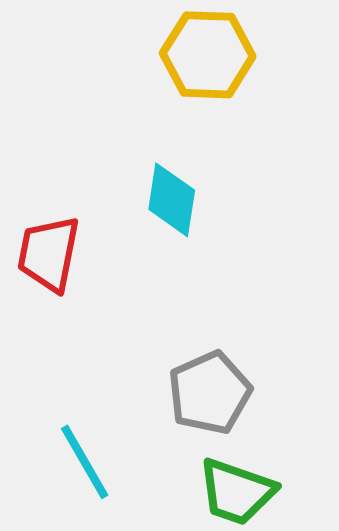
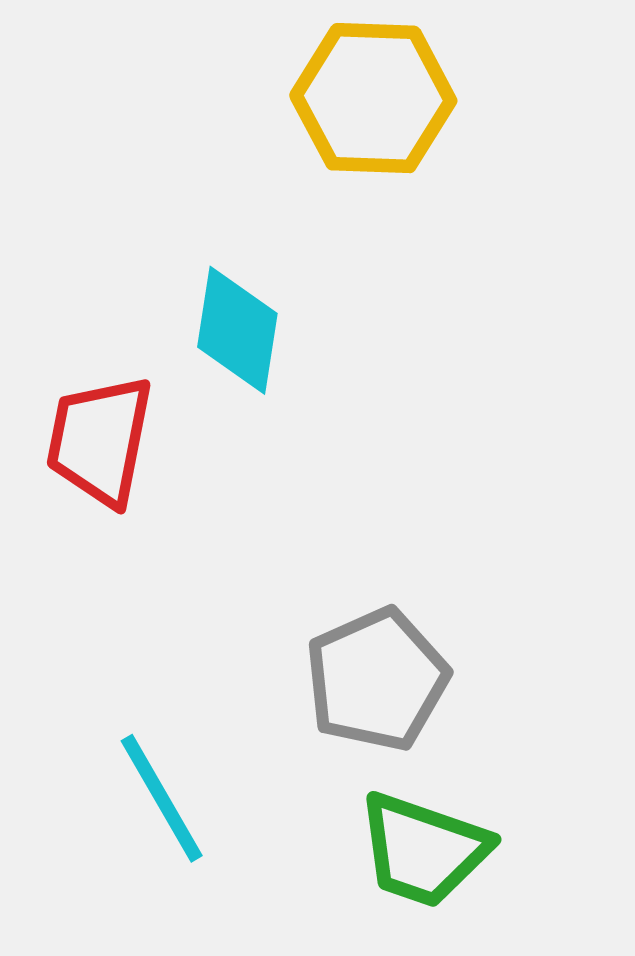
cyan diamond: (172, 200) -> (237, 330), moved

